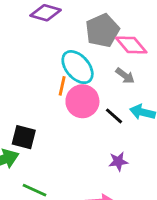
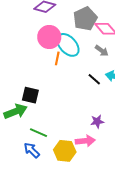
pink circle: (82, 101) -> (49, 37), moved
purple star: (118, 161) -> (97, 121), moved

